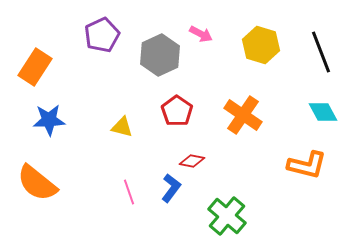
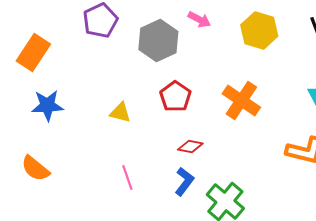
orange semicircle: (37, 183) -> (35, 168), size x0.7
blue L-shape: (171, 188) -> (184, 182), moved

